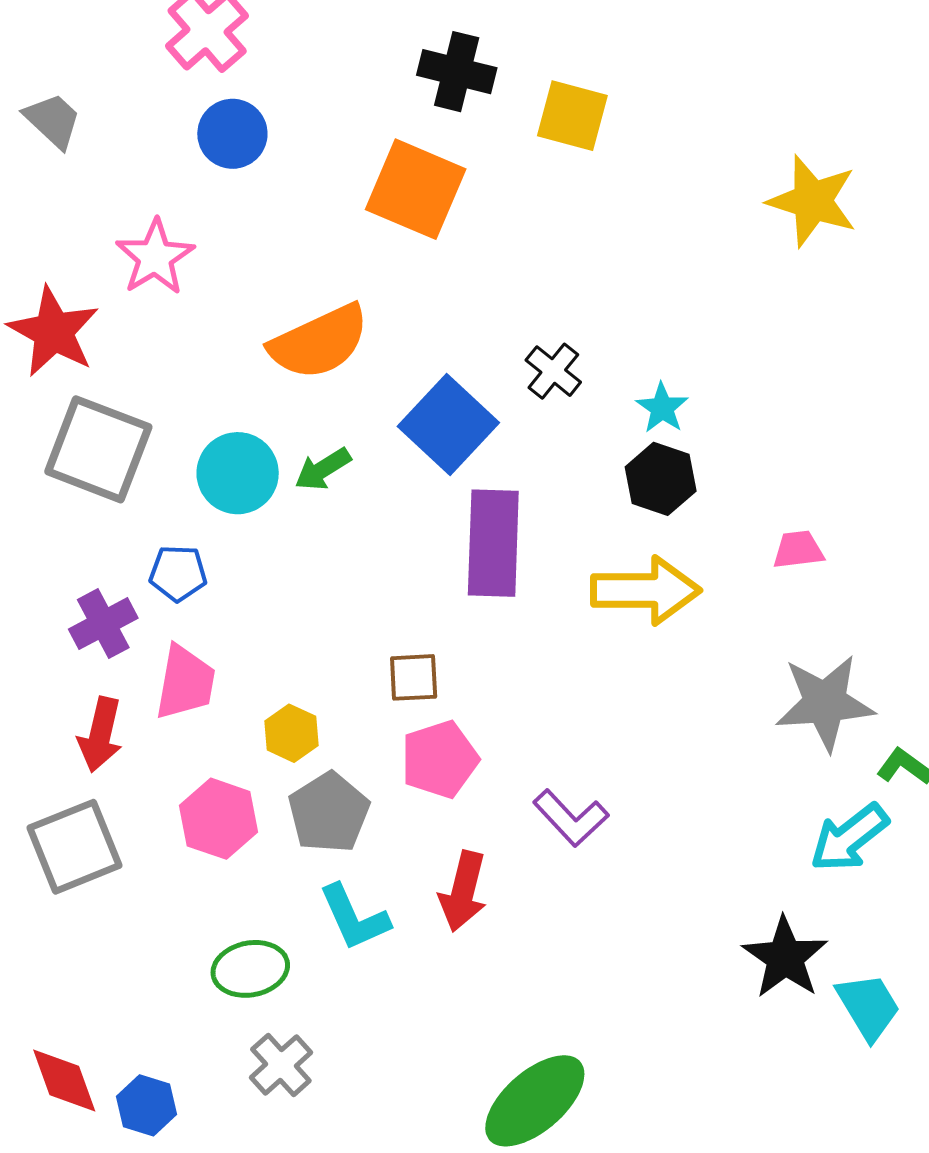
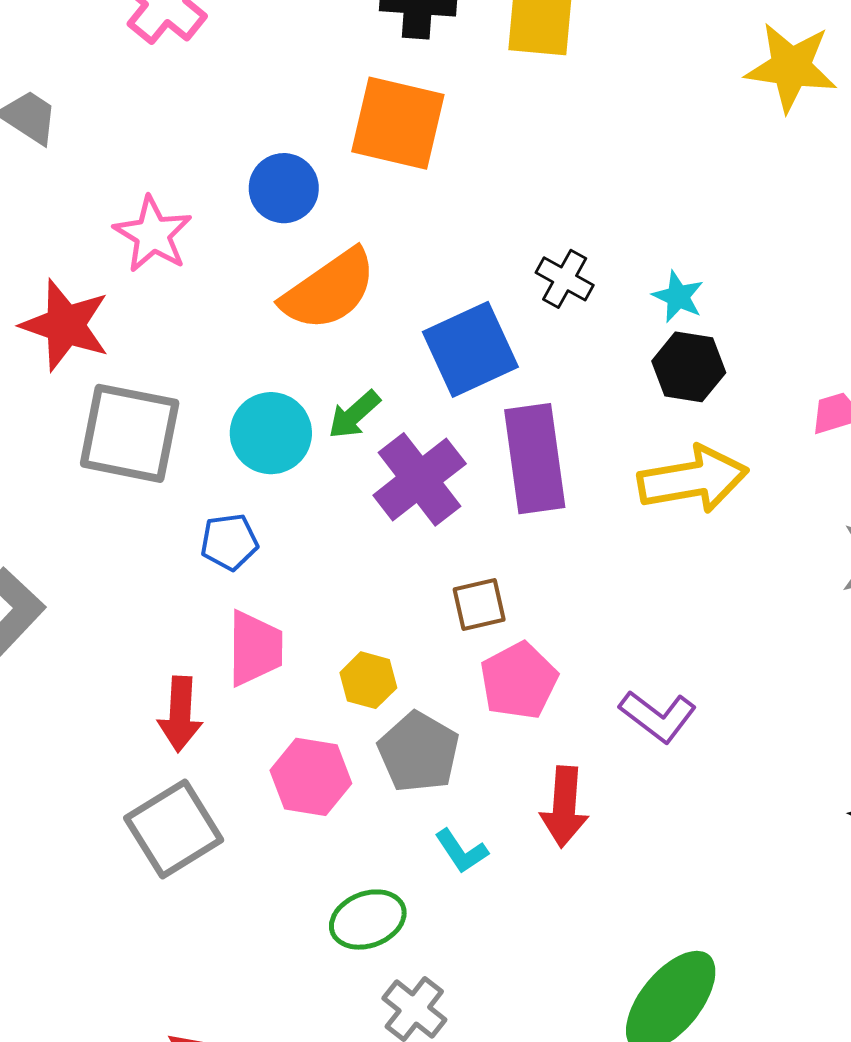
blue circle: (232, 134) -> (284, 188), moved
blue square: (448, 424) -> (470, 349), turned 32
purple cross: (103, 624) -> (420, 479), moved, size x1.4
cyan L-shape: (354, 917) -> (461, 851), size x0.7

